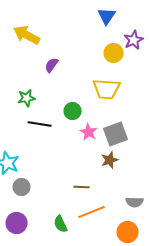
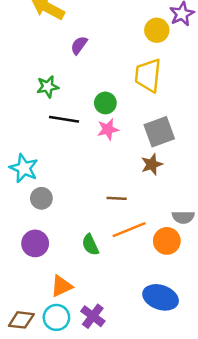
yellow trapezoid: (107, 89) -> (148, 75), turned 92
pink star: (89, 132) -> (108, 129), moved, turned 30
orange circle: (128, 232) -> (167, 241), moved

